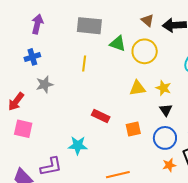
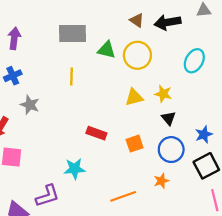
gray star: (45, 84) -> (30, 105), turned -30
orange star: (169, 165) -> (161, 181), moved

